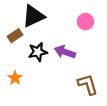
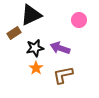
orange star: (15, 78) -> (36, 68), moved
brown L-shape: (88, 84) -> (63, 75), moved, turned -85

